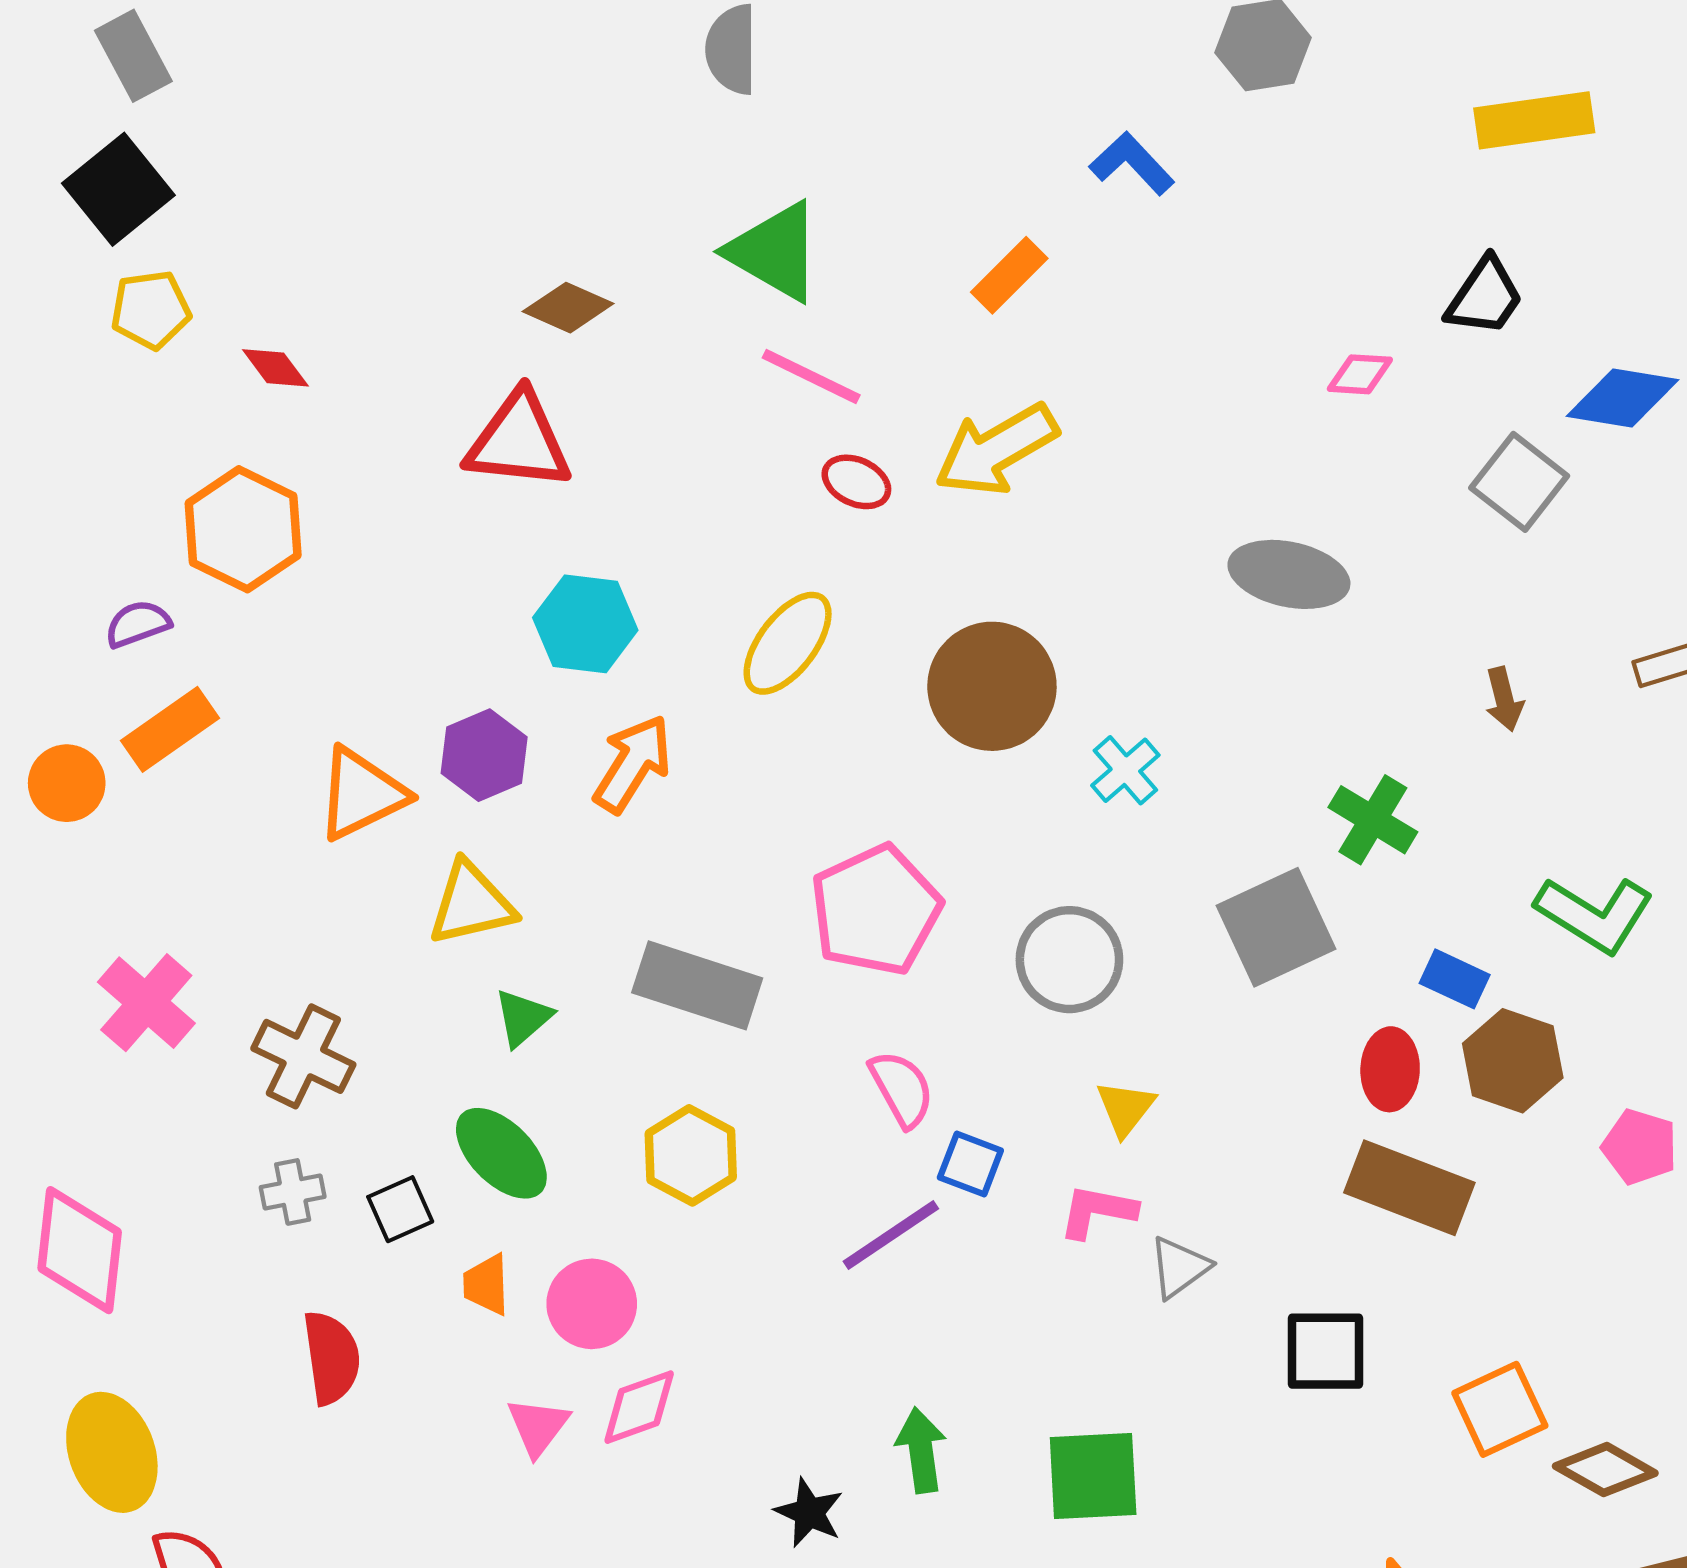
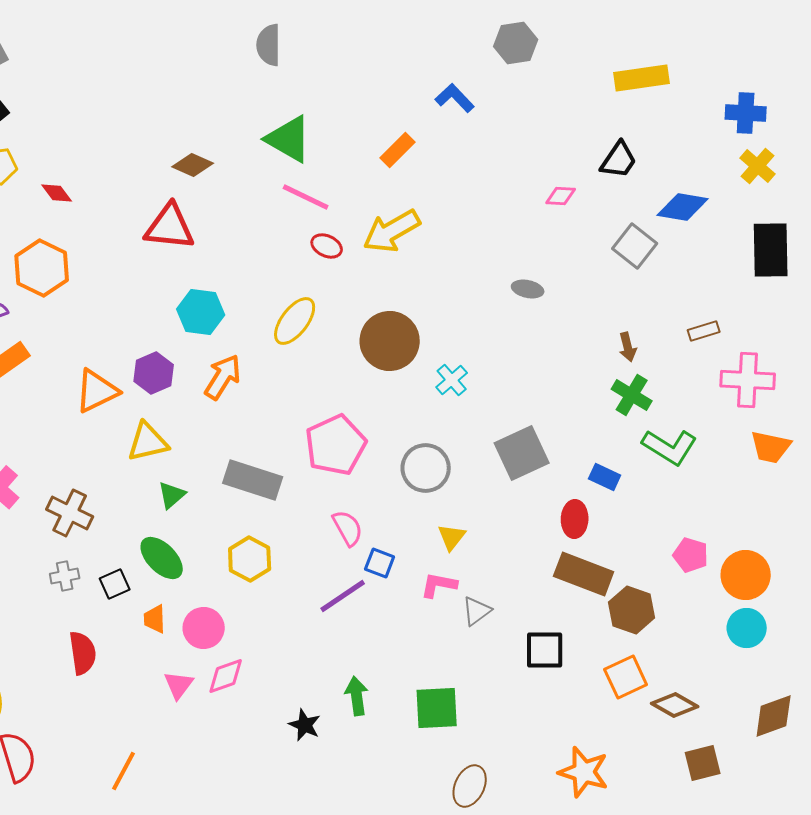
gray ellipse: (1289, 574) -> (528, 289), size x0.6
green cross: (1373, 820) -> (632, 395), moved
brown hexagon: (1513, 1061) -> (632, 610), moved

